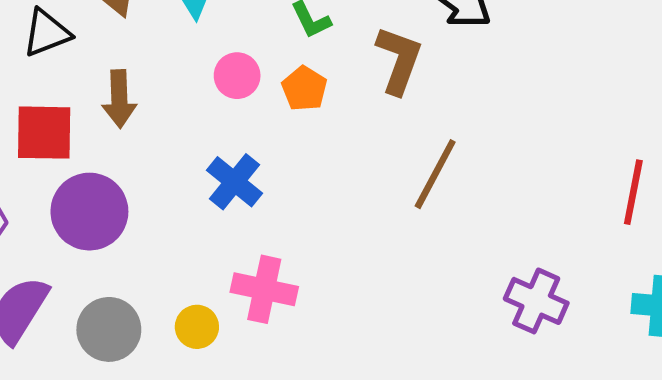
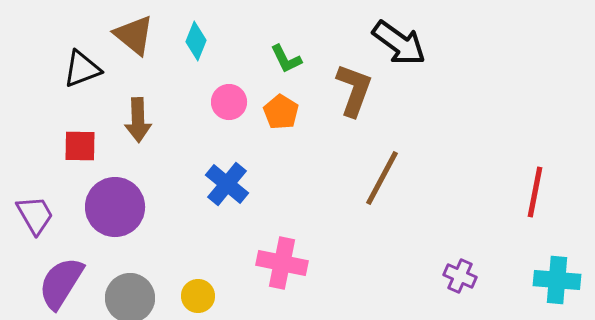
red square: (44, 133) -> (80, 146), size x0.7
pink cross: (264, 289) -> (282, 263), moved
purple cross: (536, 301) -> (460, 276), size x0.7

